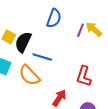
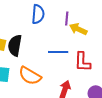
yellow arrow: (94, 29) -> (78, 29), moved
blue line: (42, 57) -> (58, 52), moved

